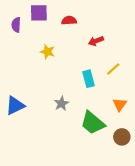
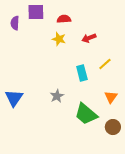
yellow star: (47, 52) -> (59, 39), moved
blue triangle: (15, 106) -> (14, 98), turned -30

